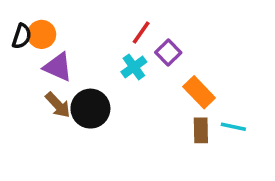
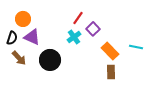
black semicircle: (22, 36) -> (12, 38), moved
brown arrow: (58, 105) -> (19, 58), moved
cyan line: (233, 127) -> (136, 47), moved

